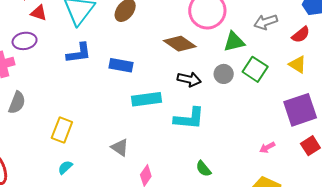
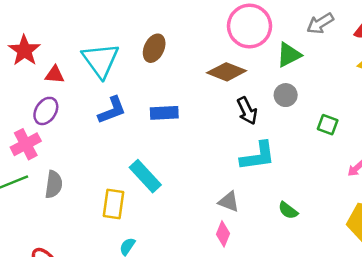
purple ellipse: (25, 41) -> (46, 111), turned -35
green square: (255, 69) -> (328, 125), moved, size x0.7
black arrow: (189, 79) -> (247, 111), turned 65
cyan rectangle: (147, 99) -> (145, 176), moved, turned 68
gray triangle: (120, 147) -> (229, 202), moved

